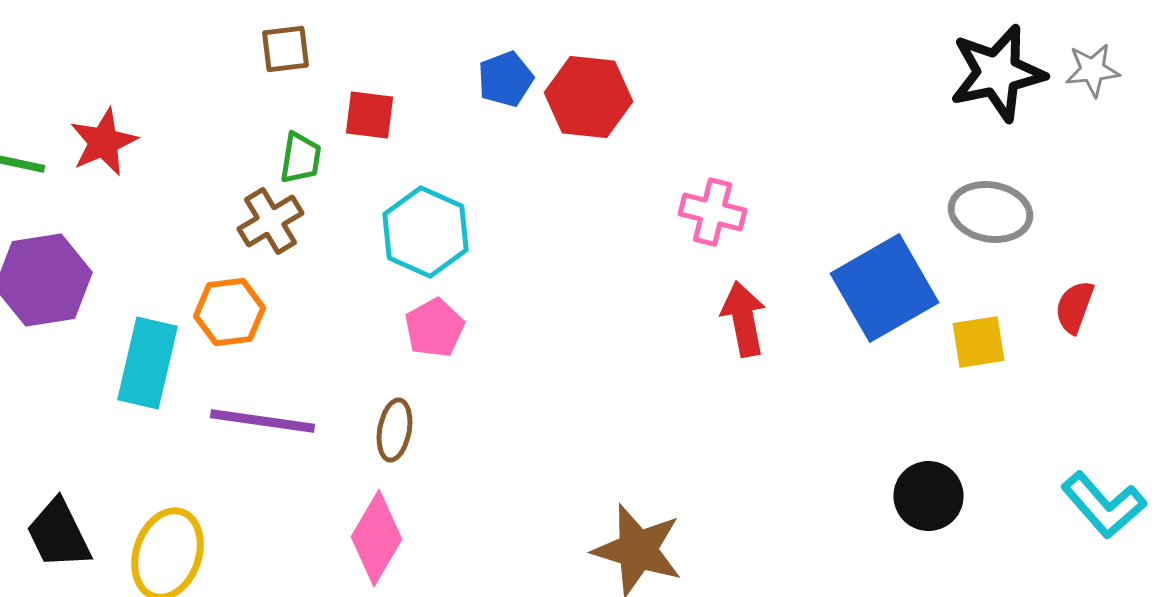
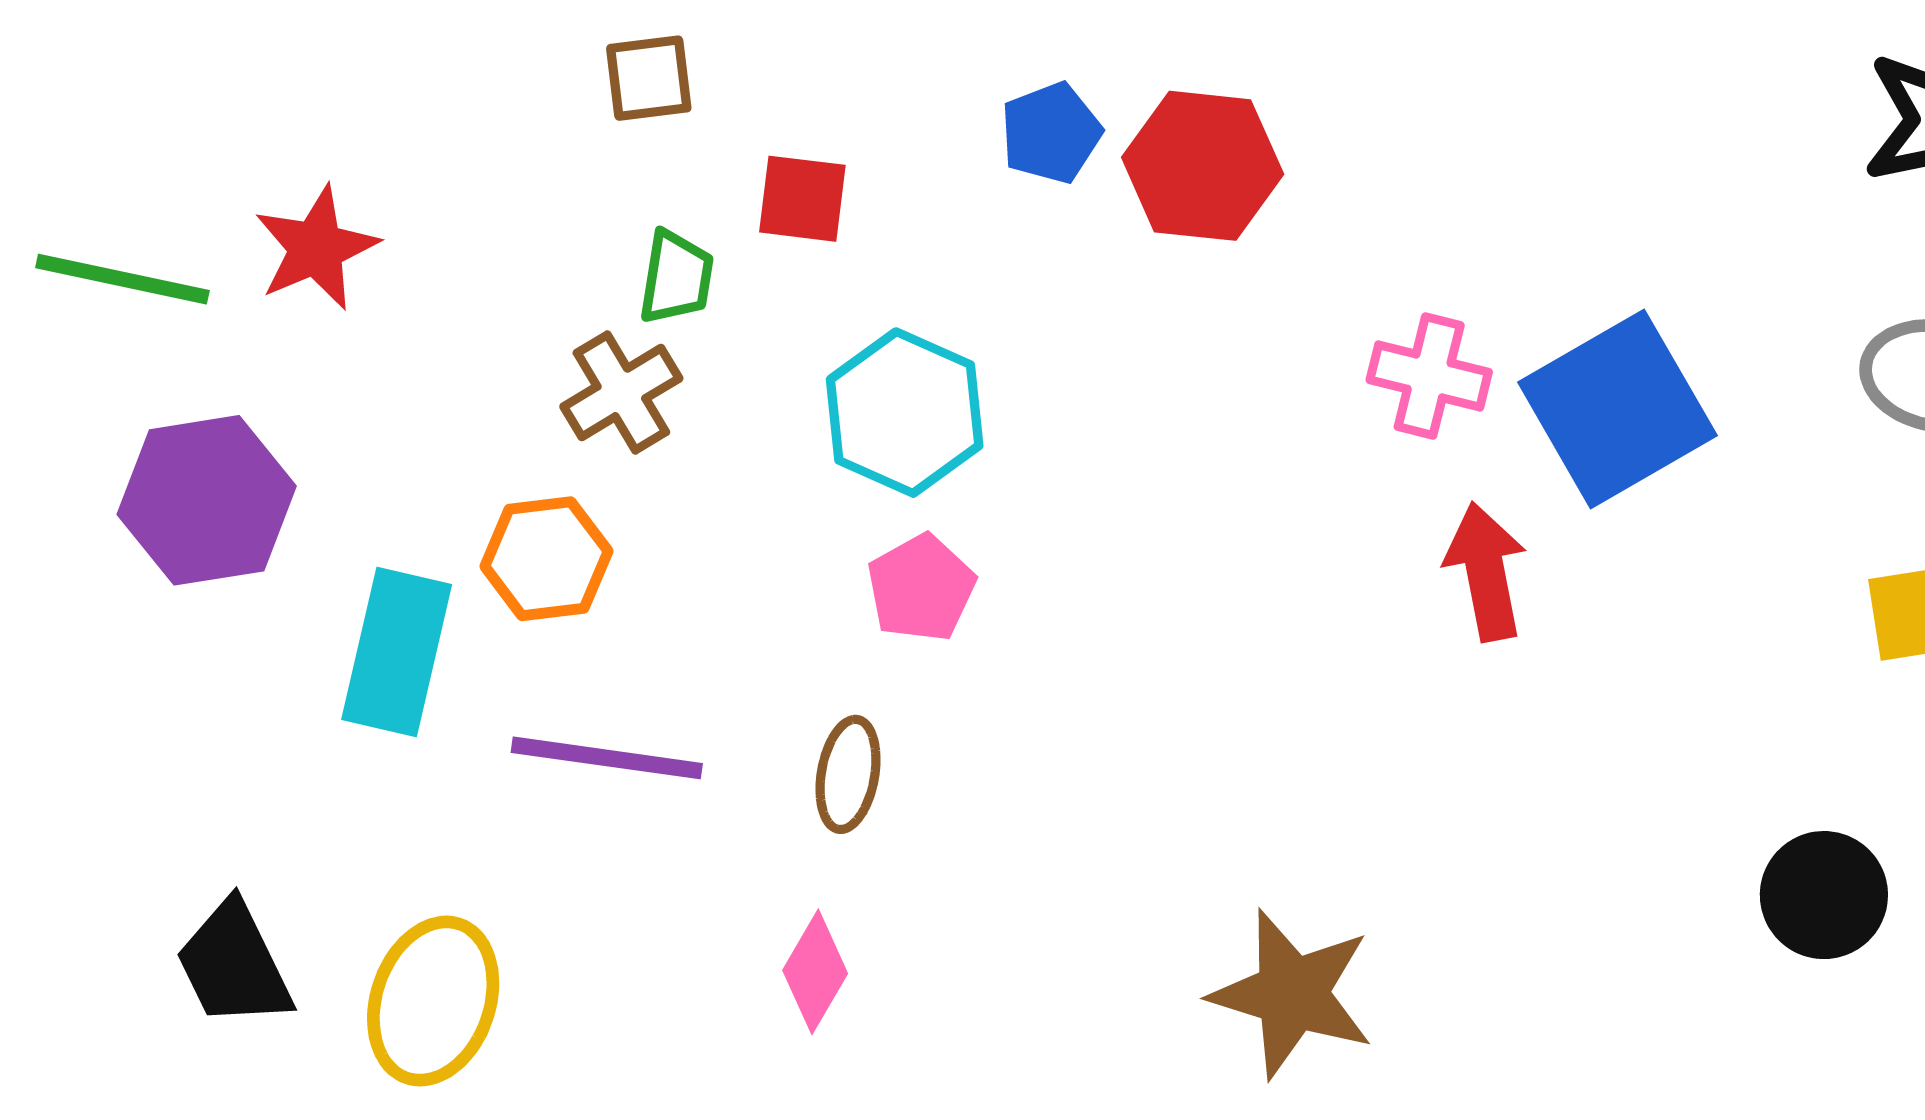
blue square: (884, 288) -> (1617, 409), moved
pink diamond: (376, 538) -> (815, 972), size x0.7

